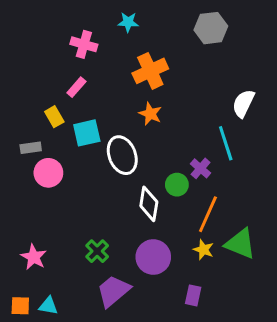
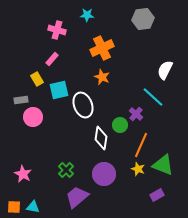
cyan line: (226, 143) -> (153, 97), turned -30
purple rectangle: (193, 295) -> (157, 195), moved, turned 48

